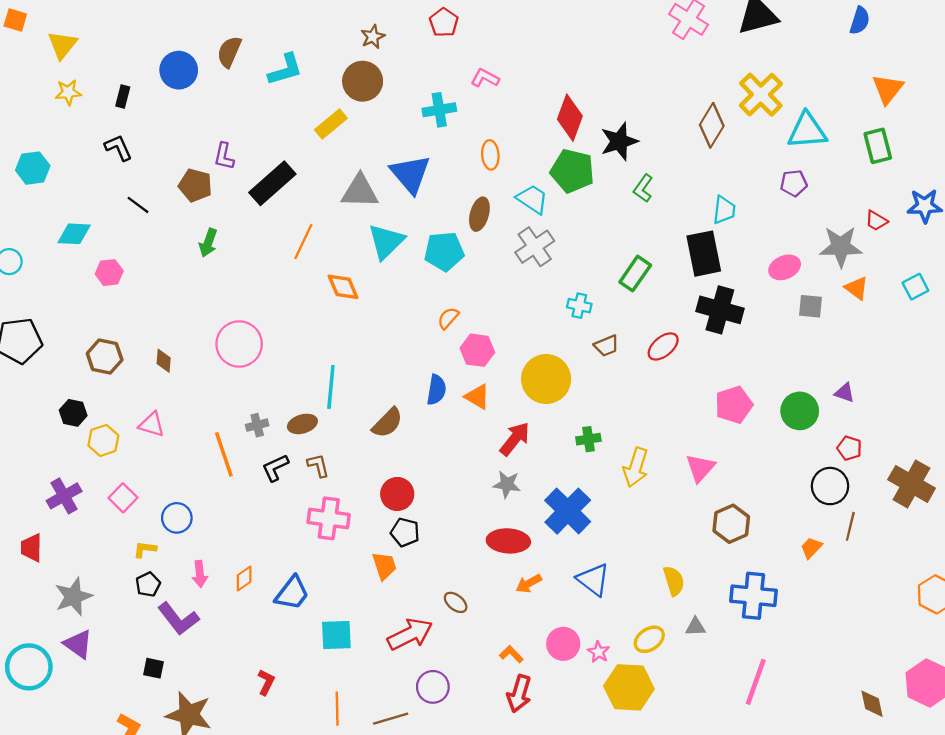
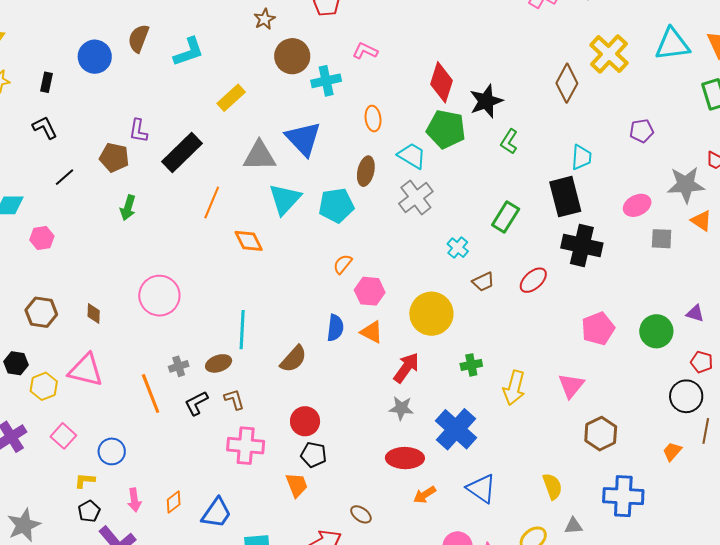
brown circle: (363, 81) -> (292, 56), moved
cyan triangle: (807, 131) -> (672, 44), moved
black line: (138, 205) -> (64, 177), turned -75
cyan cross: (579, 306) -> (458, 248), turned 30
pink triangle: (152, 424) -> (86, 370), size x1.5

